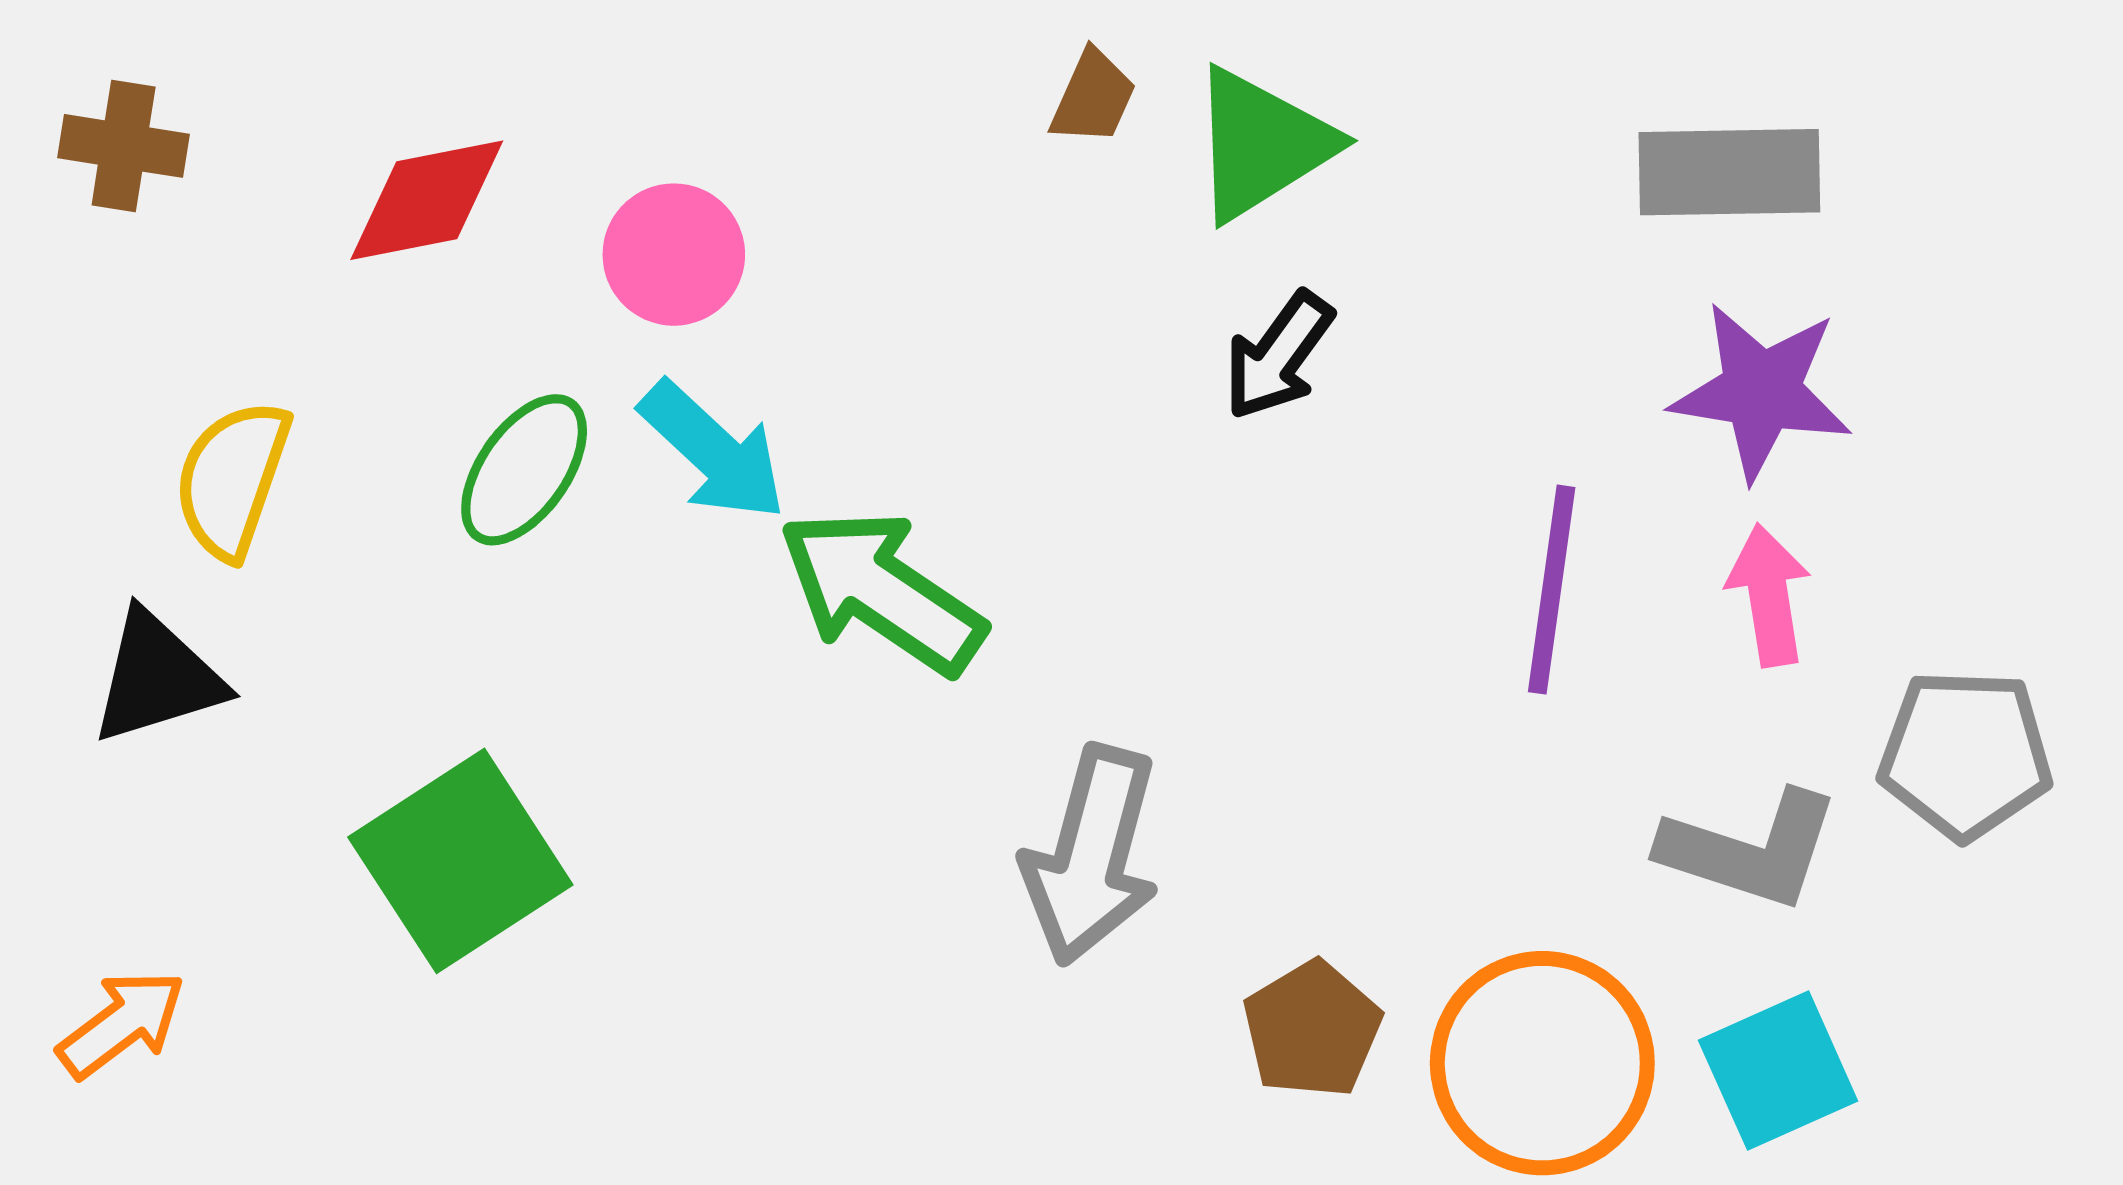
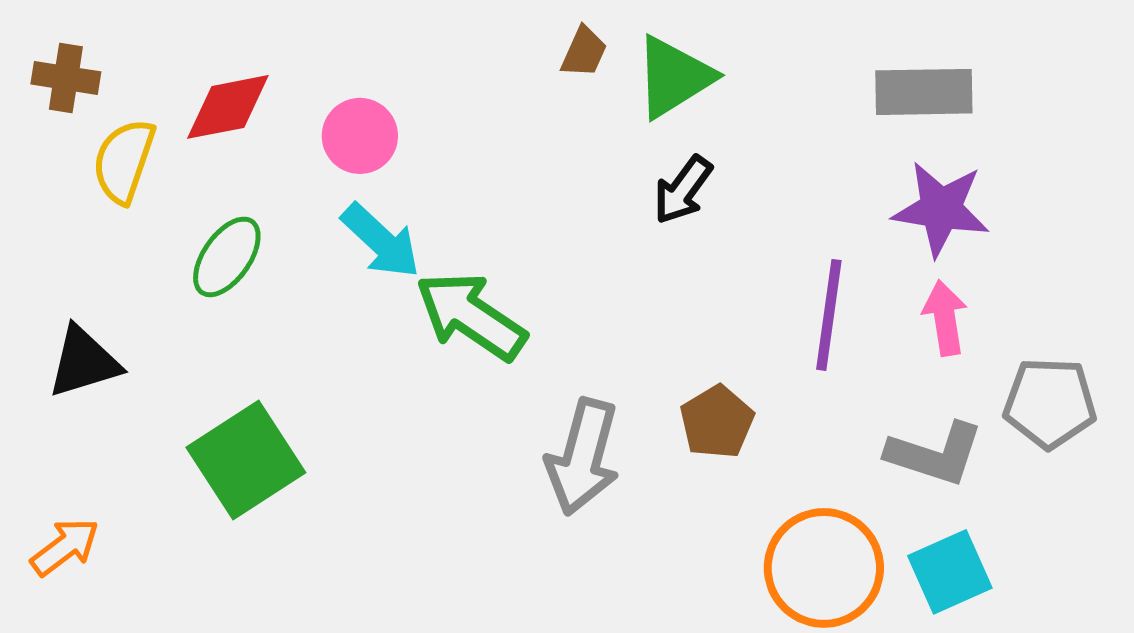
green ellipse: (524, 470) -> (227, 257), moved
yellow semicircle: (232, 479) -> (124, 161), moved
brown pentagon: (1312, 1029) -> (717, 422), moved

